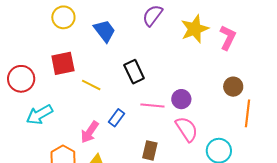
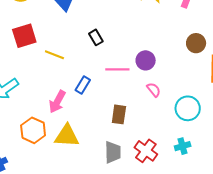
black rectangle: (134, 72) -> (96, 37), size x0.7
pink semicircle: (187, 129) -> (154, 90), size x0.6

